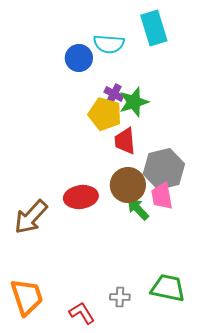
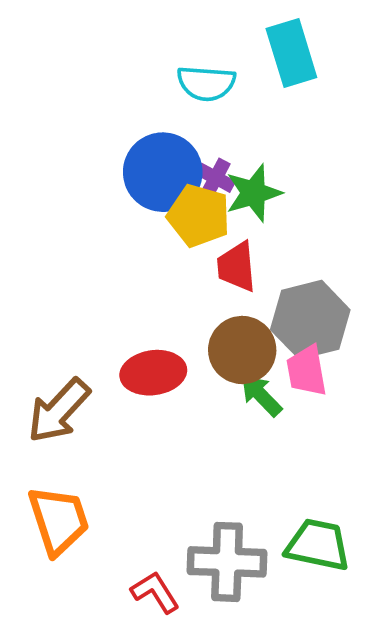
blue circle: (79, 58) -> (163, 172), moved, size x1.5
orange trapezoid: (27, 297) -> (59, 520), moved
gray cross: (120, 297) -> (227, 562), size x2.0

